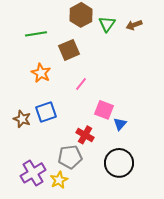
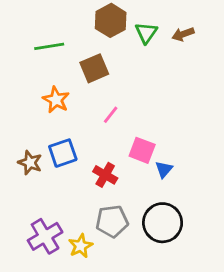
red cross: (85, 135) -> (105, 175), moved
gray pentagon: (70, 157) -> (112, 221), moved

